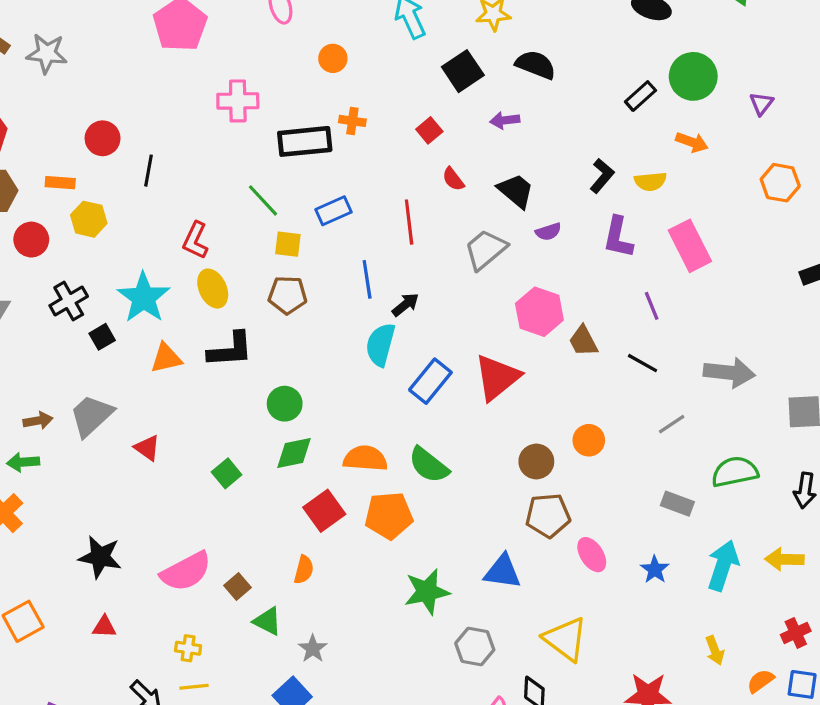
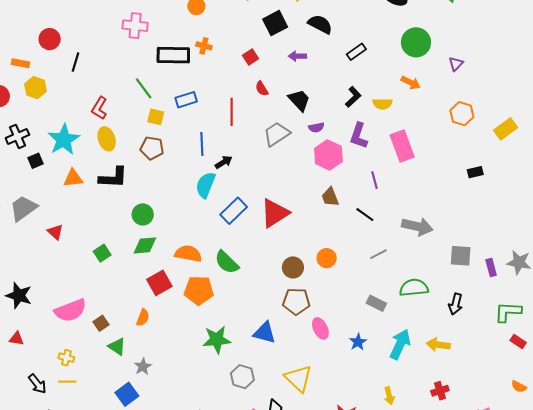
black rectangle: (640, 96) -> (356, 52), moved
pink hexagon: (539, 312) -> (328, 155), moved

